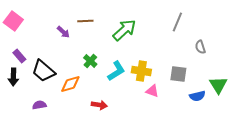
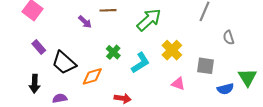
yellow cross: (141, 71) -> (172, 50), moved, turned 36
black arrow: (13, 77) -> (35, 84), moved

